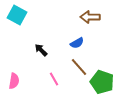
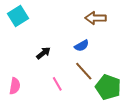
cyan square: (17, 15) -> (18, 16), turned 30
black arrow: (41, 50) -> (43, 53), turned 96

